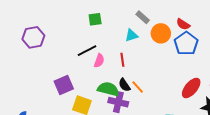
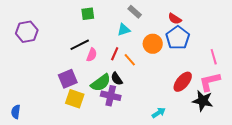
orange circle: (161, 33) -> (153, 44), moved
red line: (122, 60) -> (115, 54), turned 32
purple square: (64, 85) -> (68, 79), moved
orange line: (138, 87) -> (130, 60), moved
green semicircle: (108, 89) -> (101, 83), turned 130

